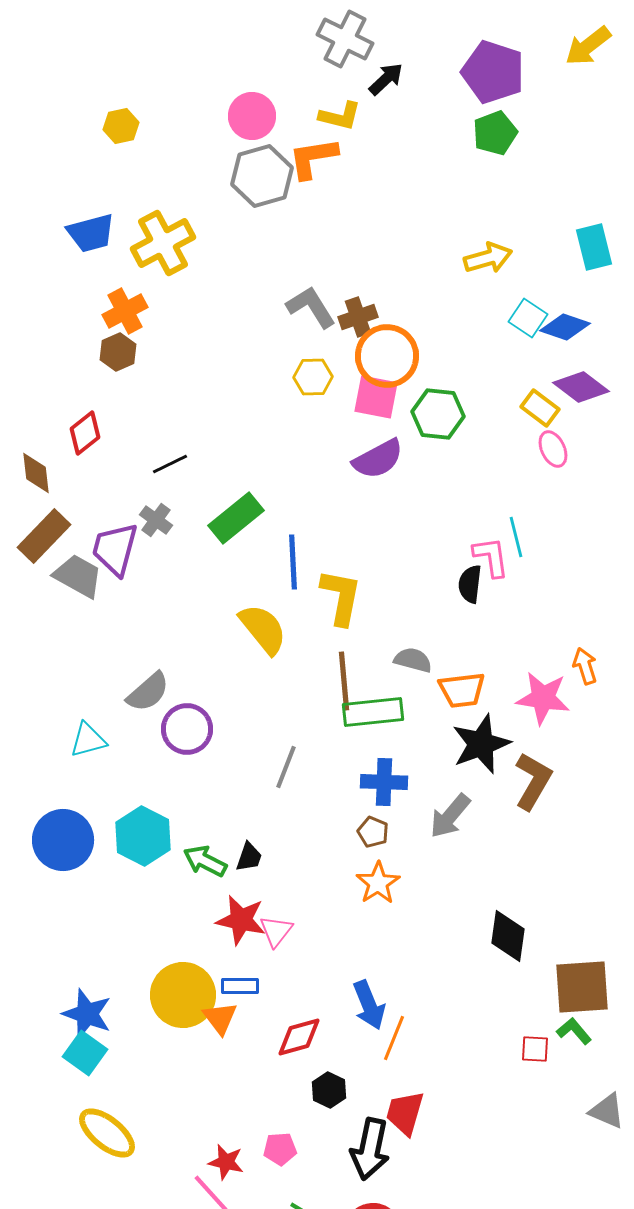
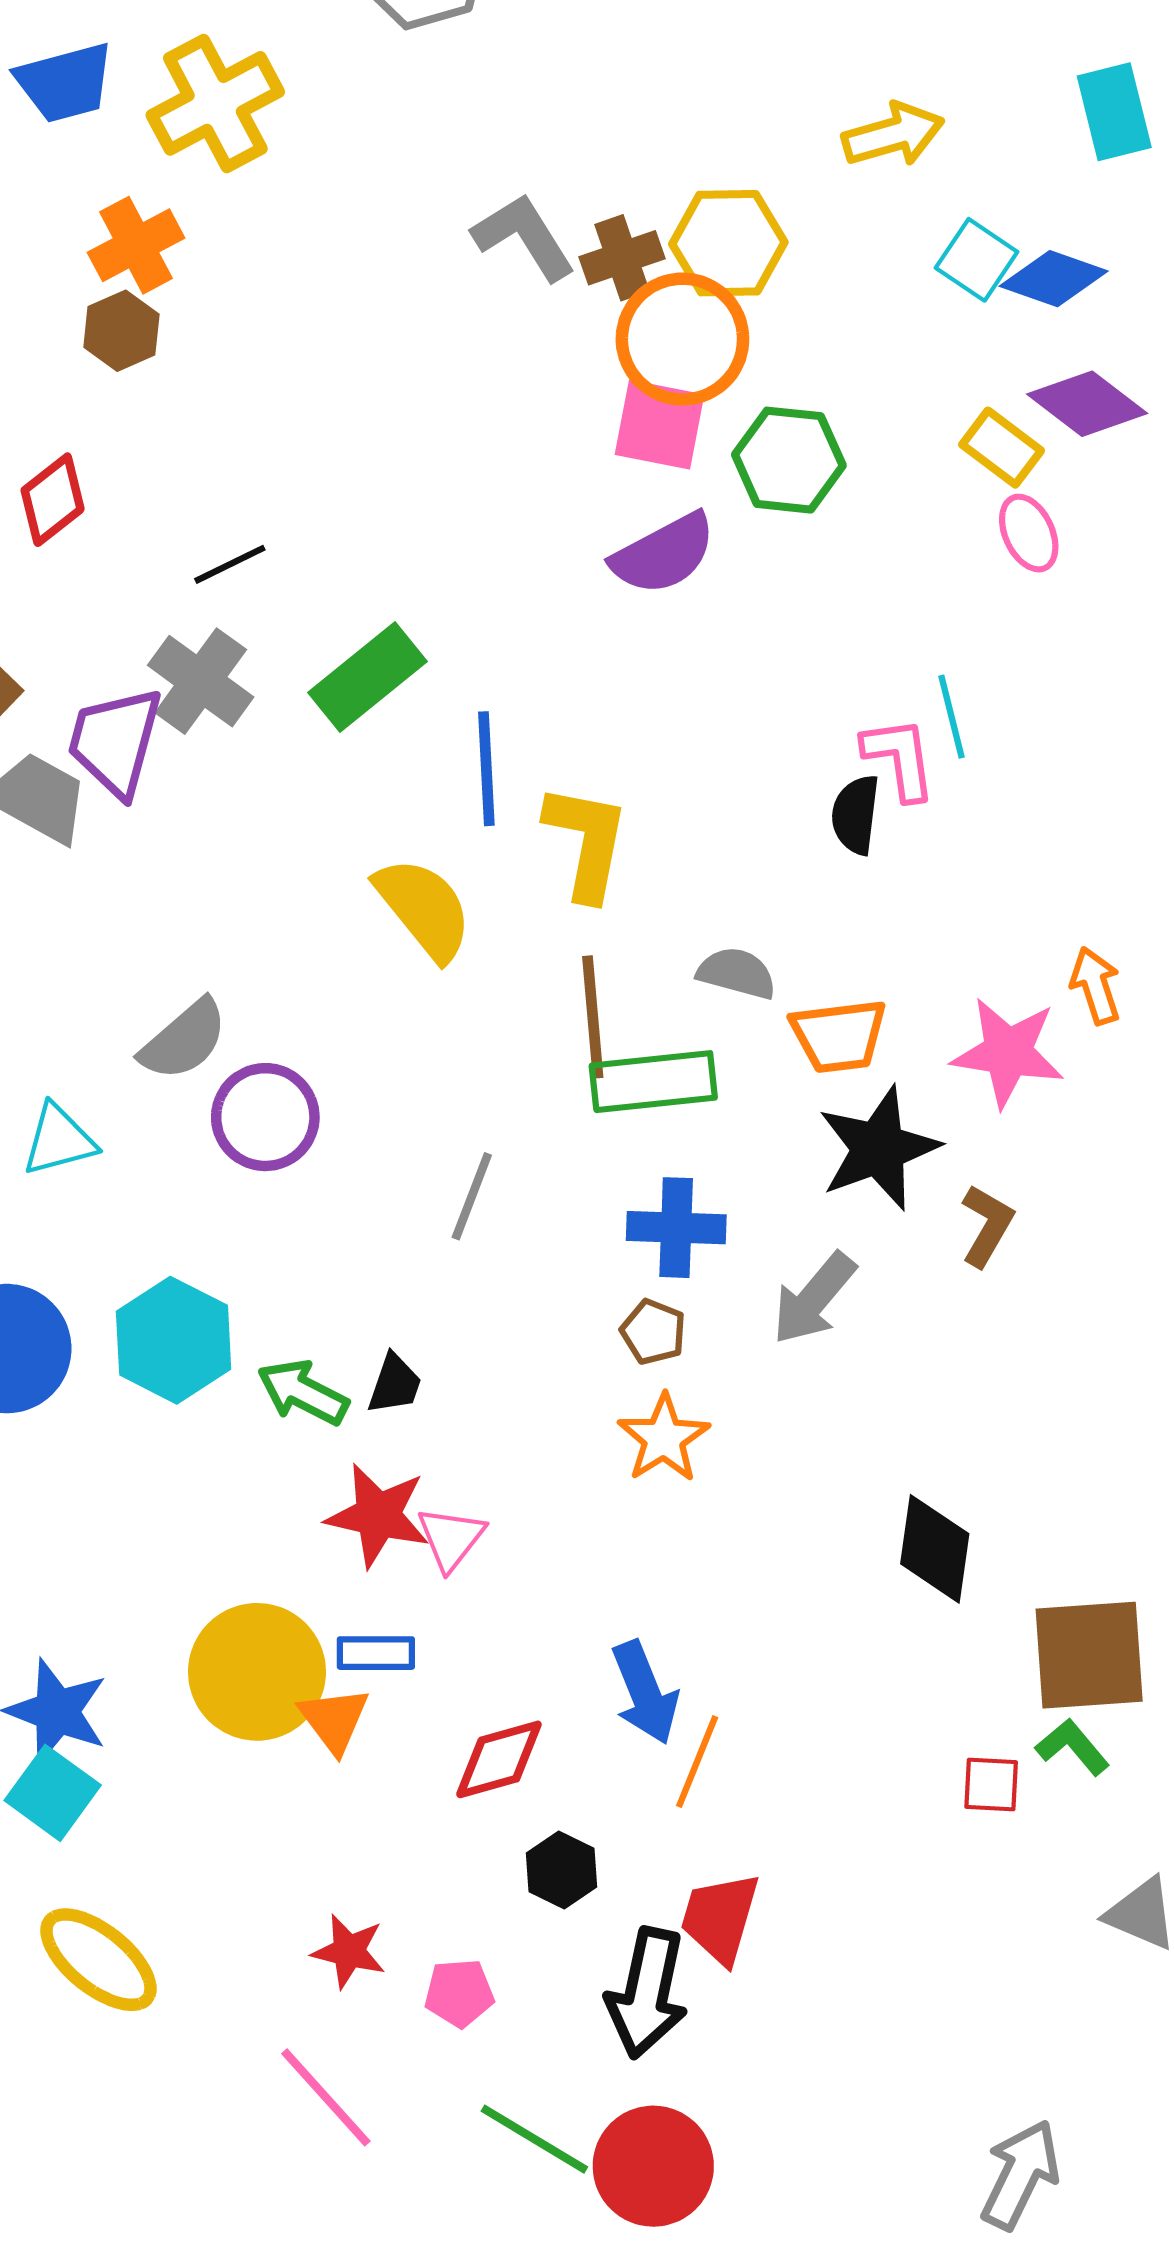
yellow hexagon: (313, 377) -> (728, 243), moved, size x1.4
gray cross: (156, 520) -> (201, 681), size x1.5
brown L-shape: (533, 781) -> (987, 1226), size x0.7
red star: (226, 1162) -> (349, 1951), moved

